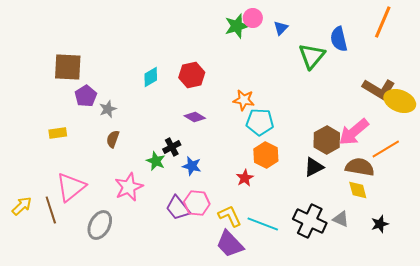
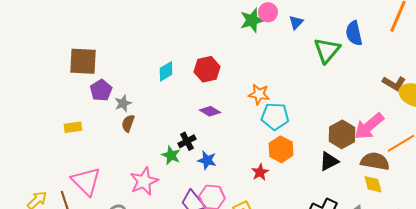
brown L-shape: (379, 89) -> (394, 83), size x0.7
brown semicircle: (113, 139) -> (128, 123), moved
pink triangle: (71, 187) -> (86, 181), turned -36

